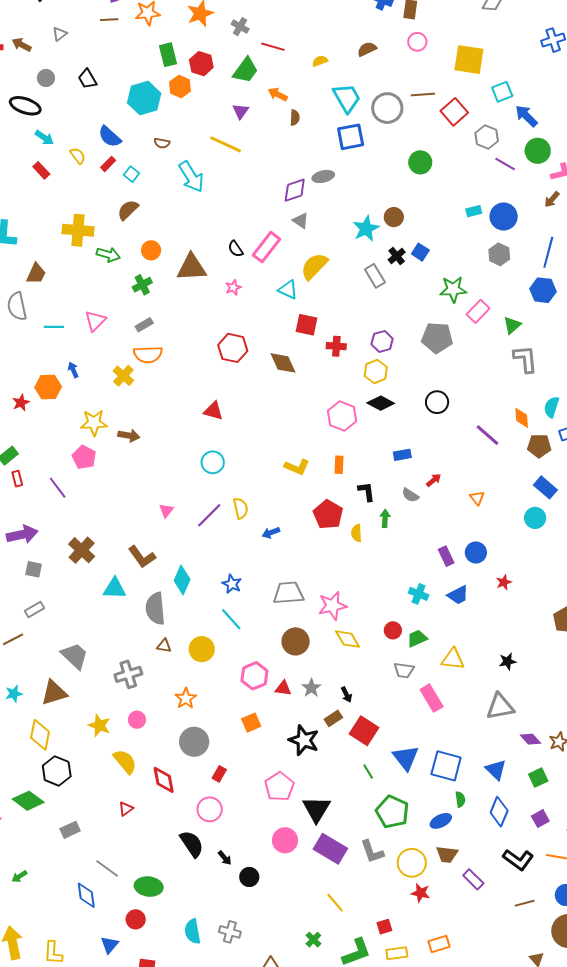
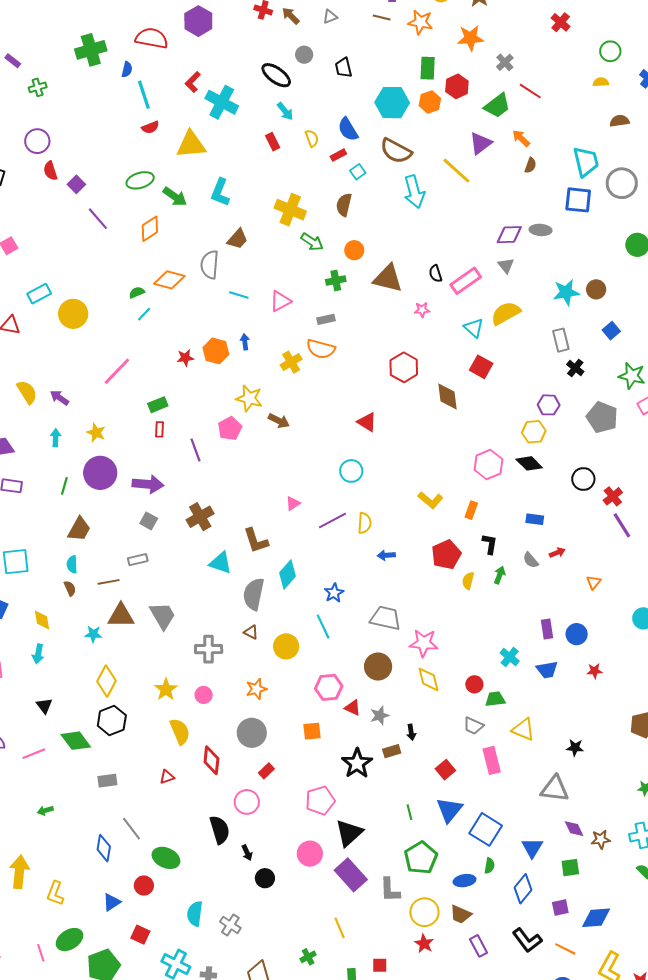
yellow semicircle: (320, 61) -> (601, 82), moved
purple triangle: (241, 111) -> (481, 143), size x1.4
brown semicircle: (162, 143) -> (396, 151), size x2.0
brown semicircle: (128, 210) -> (344, 205), turned -50
black cross: (397, 256) -> (575, 368), moved, turned -30
red cross: (336, 346) -> (613, 496), moved, turned 30
brown triangle: (54, 693) -> (121, 616), moved
red square: (364, 731) -> (445, 770), moved, size x0.7

